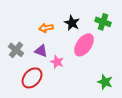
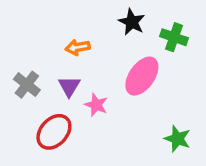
black star: (72, 23) -> (132, 22), moved
purple triangle: (41, 51) -> (69, 86), turned 40

